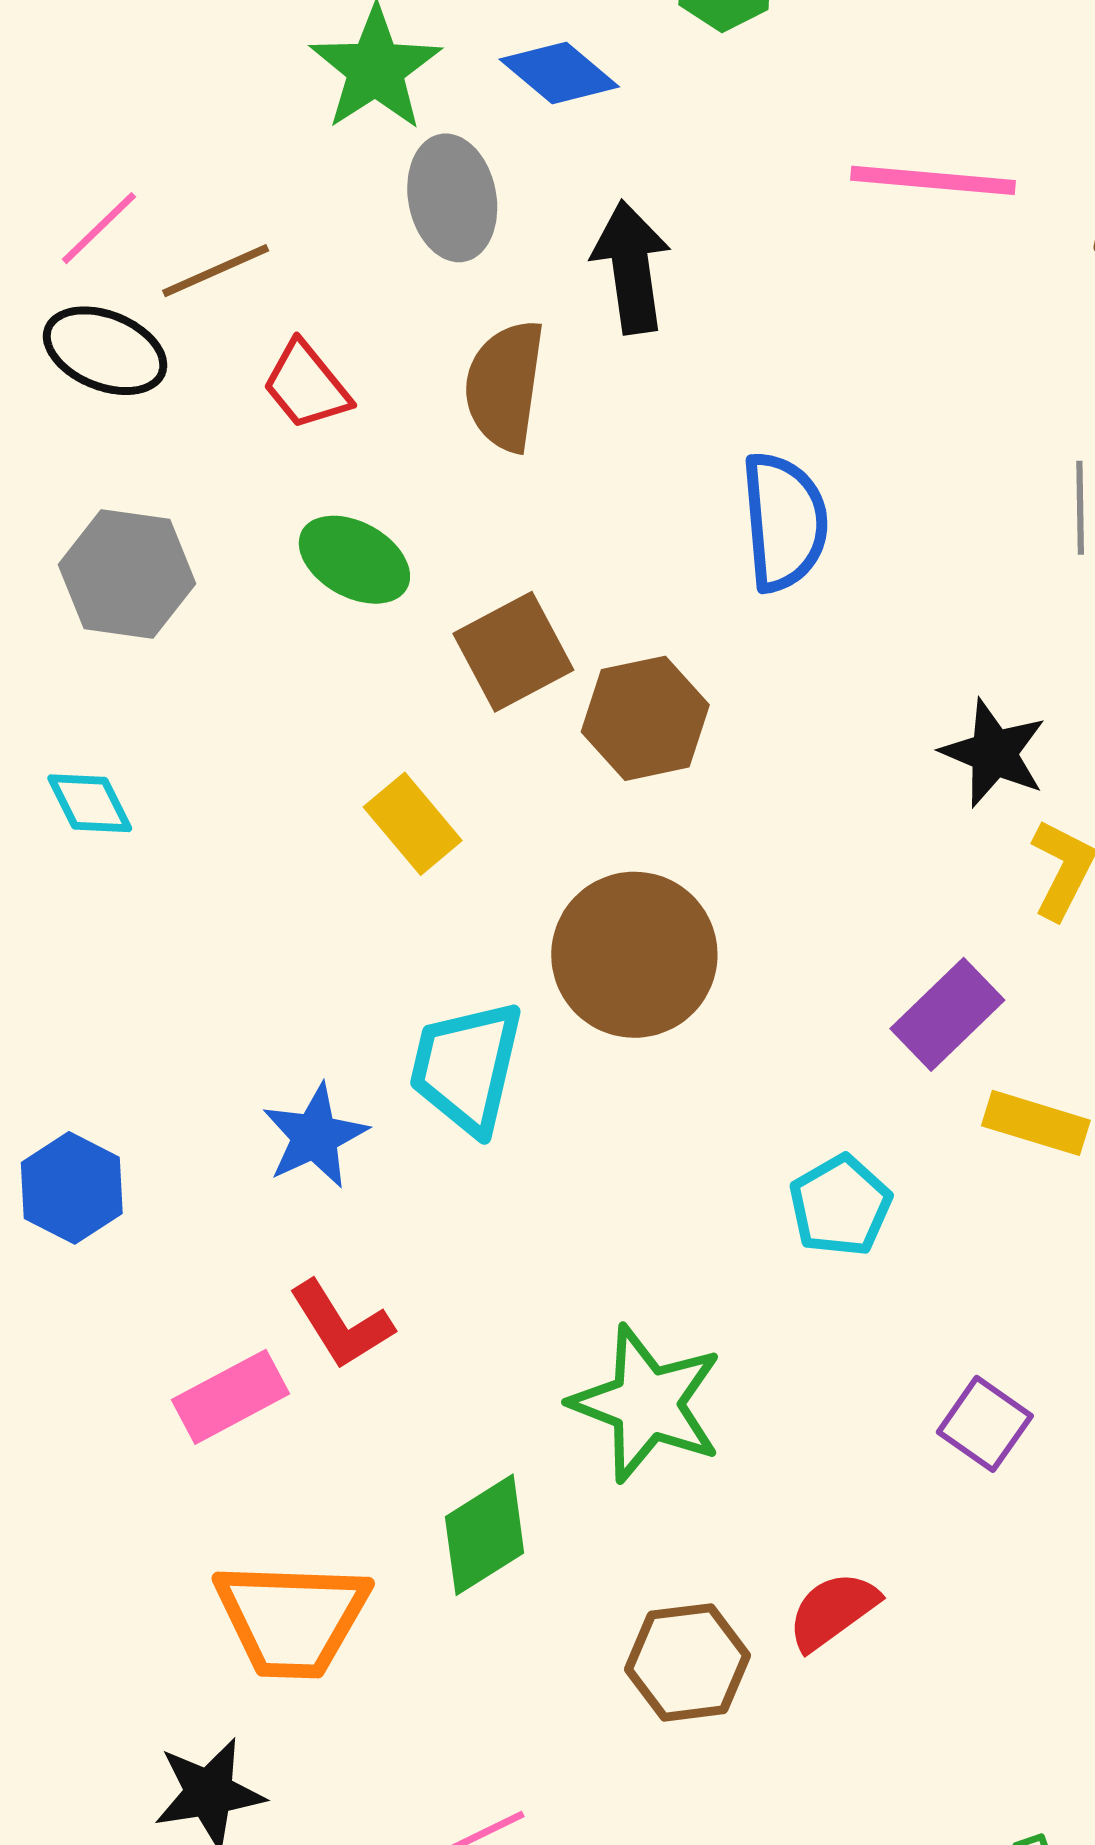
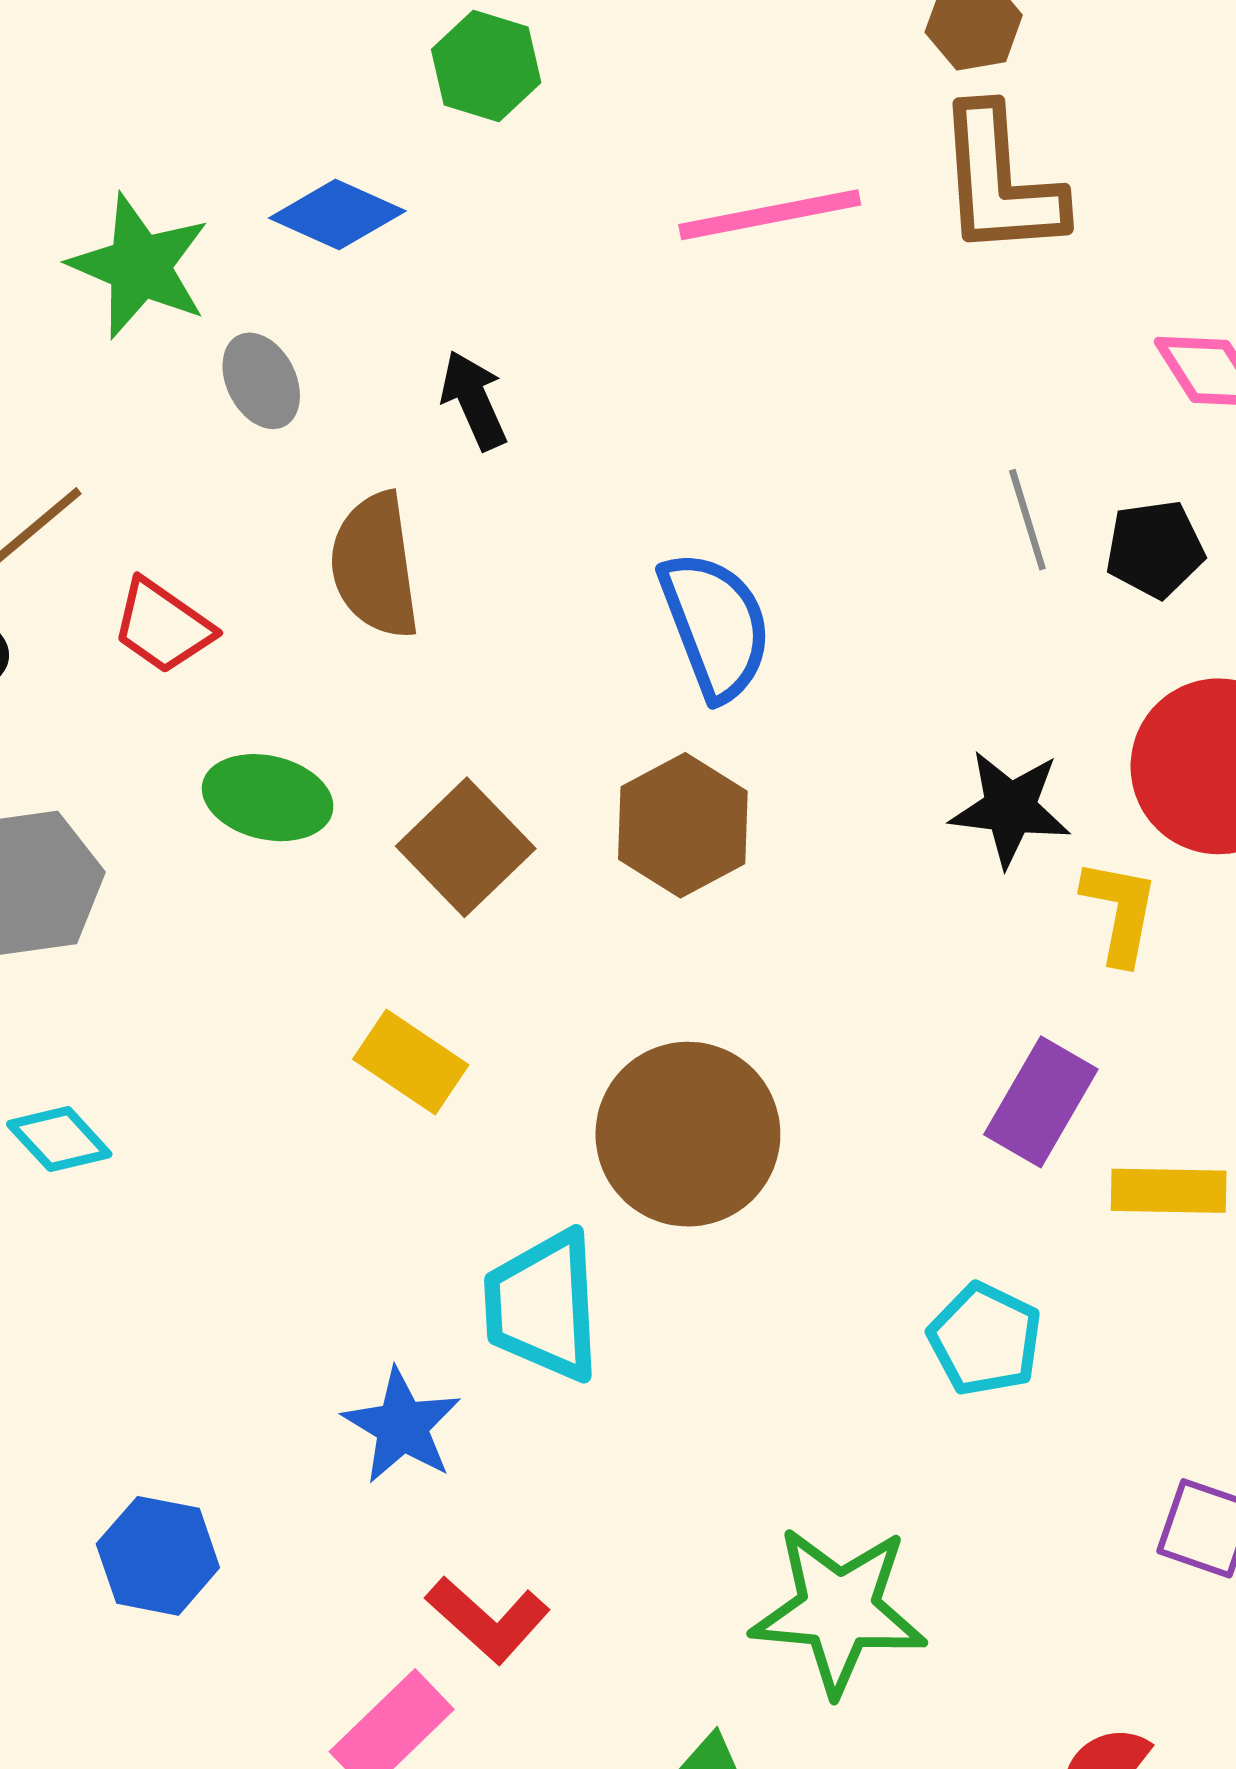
gray ellipse: (452, 198) -> (261, 381), size x0.7
black arrow: (631, 267) -> (474, 400), size x0.7
brown hexagon: (645, 718) -> (683, 825), moved

